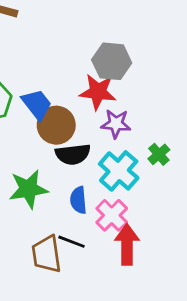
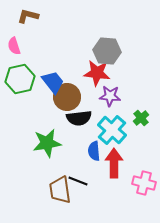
blue semicircle: (78, 200) -> (94, 151), moved
pink cross: (112, 215) -> (144, 183), moved, turned -30
red arrow: (127, 244) -> (114, 163), moved

